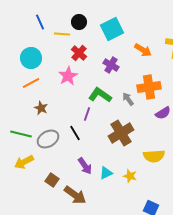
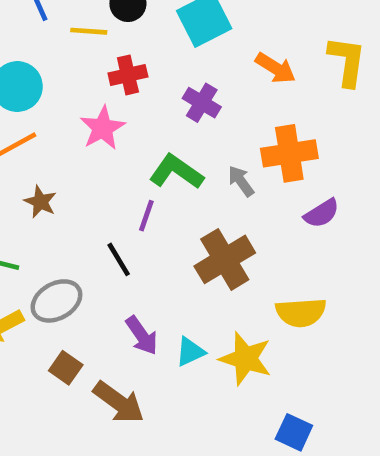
red cross: (79, 53) -> (128, 75), turned 35
gray ellipse: (48, 139) -> (56, 301), moved
yellow star: (130, 176) -> (246, 359), size x1.6

